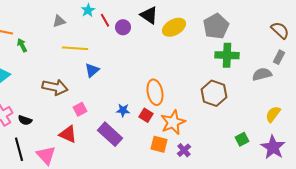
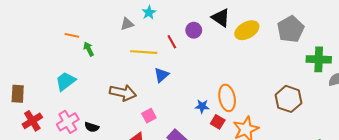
cyan star: (88, 10) -> (149, 13), moved
red line: (105, 20) -> (172, 42), moved
green cross: (227, 55) -> (319, 59), moved
blue star: (123, 110) -> (202, 106), moved

